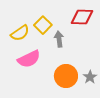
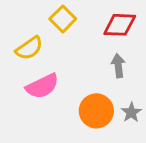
yellow square: (43, 25) -> (63, 19), moved
gray arrow: (59, 39) -> (118, 66), moved

